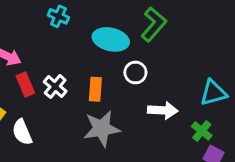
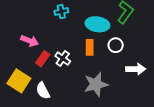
cyan cross: (58, 16) -> (61, 12), turned -32
red rectangle: (25, 84) -> (43, 59), turned 63
orange rectangle: (95, 89) -> (90, 47), moved

